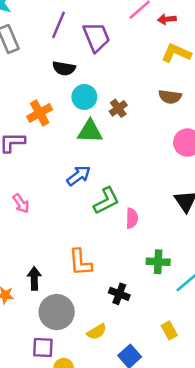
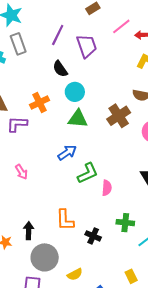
black semicircle: (64, 68) -> (60, 69), turned 42
brown cross: (118, 108) -> (119, 116), moved, size x1.6
black cross: (119, 294) -> (93, 236), moved

